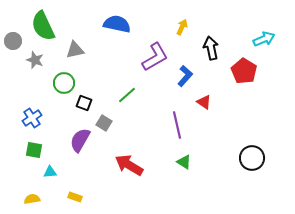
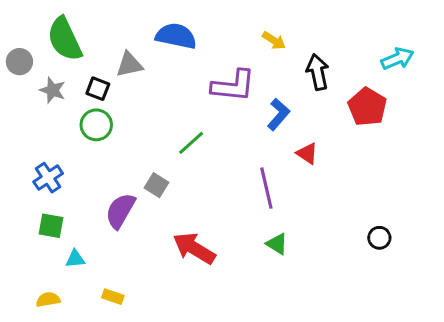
yellow arrow: (182, 27) -> (274, 41), turned 98
gray triangle: (75, 50) -> (129, 65), moved
purple L-shape: (155, 57) -> (233, 86), turned 36
black square: (84, 103) -> (98, 89), moved
black circle: (252, 158) -> (379, 238), size x0.6

